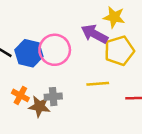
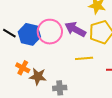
purple arrow: (94, 34) -> (75, 29), moved
gray cross: (53, 97) -> (60, 88), moved

